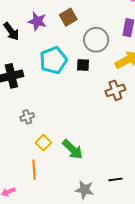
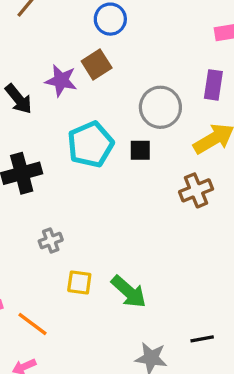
brown square: (68, 17) -> (97, 64), moved
yellow square: (43, 143) -> (79, 283), turned -35
orange line: (34, 170) -> (32, 324), moved, turned -48

